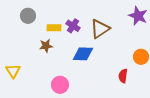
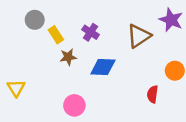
yellow rectangle: (54, 28) -> (56, 35), moved, turned 56
brown triangle: (100, 29) -> (139, 36), moved
brown star: (46, 46) -> (68, 57), moved

